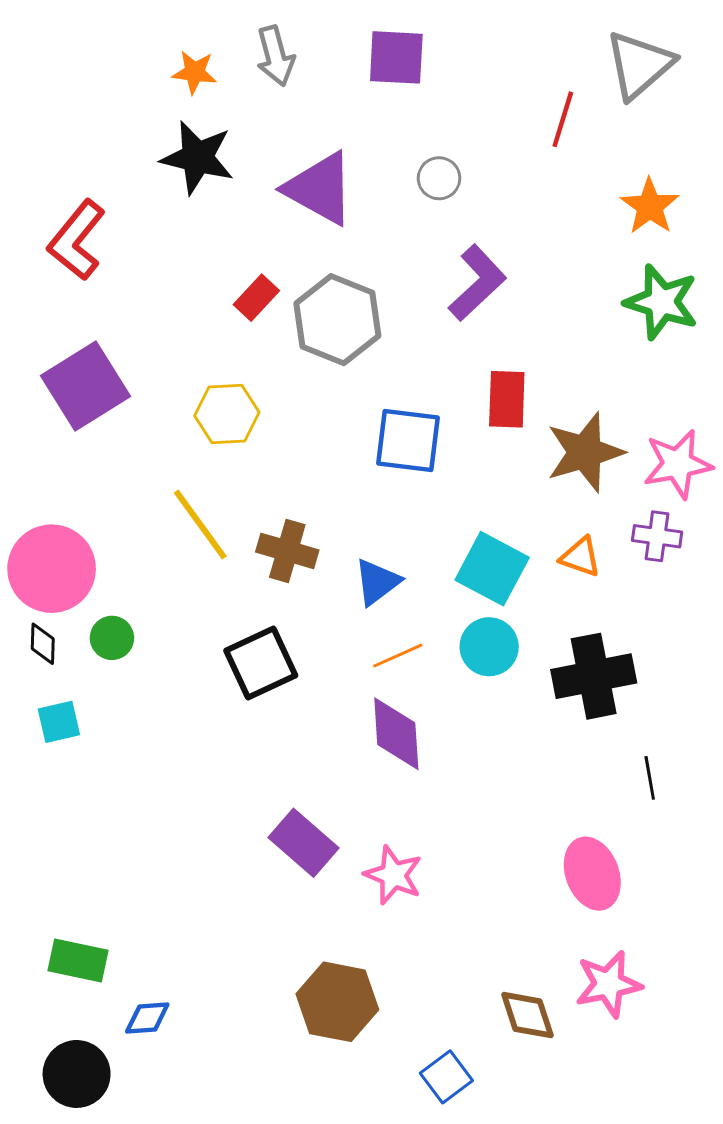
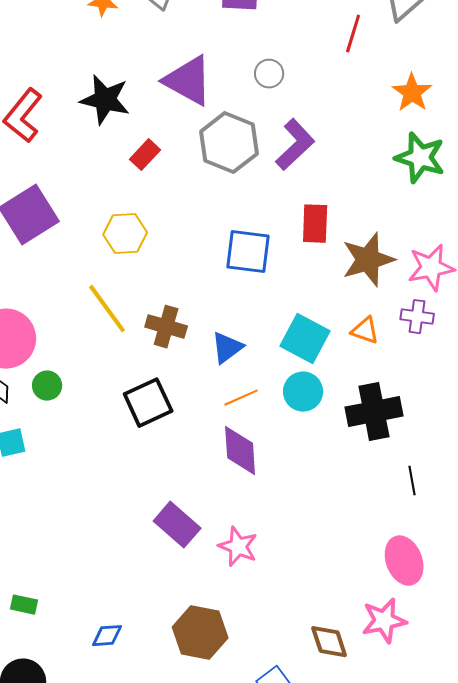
black star: (197, 158) -> (105, 100), moved
gray hexagon: (337, 320) -> (229, 143), moved
pink ellipse: (592, 874) -> (404, 561), moved
green rectangle: (78, 961) -> (24, 605), size x0.7
blue diamond: (147, 1018) -> (107, 636), moved

